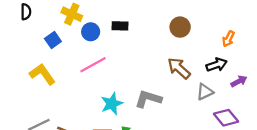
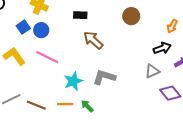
blue circle: (91, 32) -> (41, 30), moved
pink line: (93, 65) -> (47, 57), moved, turned 55
brown arrow: (179, 68) -> (93, 40), moved

